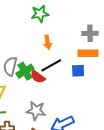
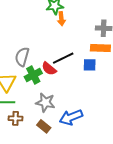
orange arrow: (48, 42) -> (61, 19), moved
green cross: (25, 71) -> (33, 75), moved

